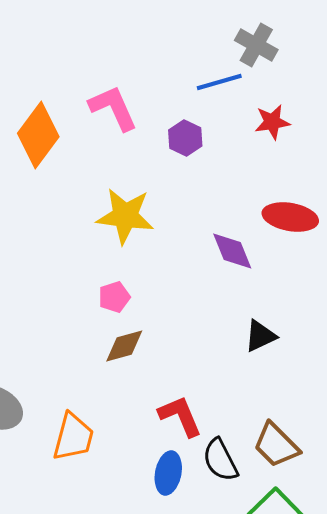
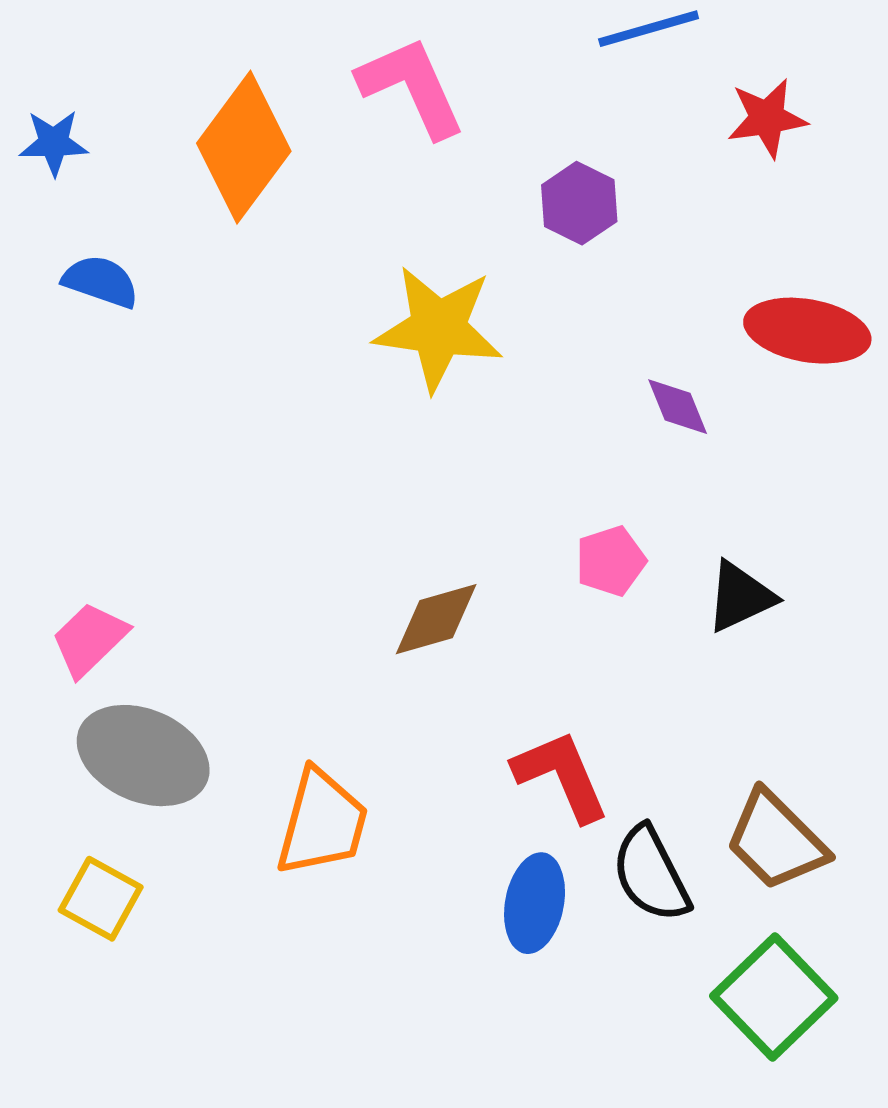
purple hexagon: (185, 138) -> (579, 203), moved
purple diamond: (232, 251) -> (678, 407), size x0.7
pink pentagon: (114, 297) -> (611, 561), moved

